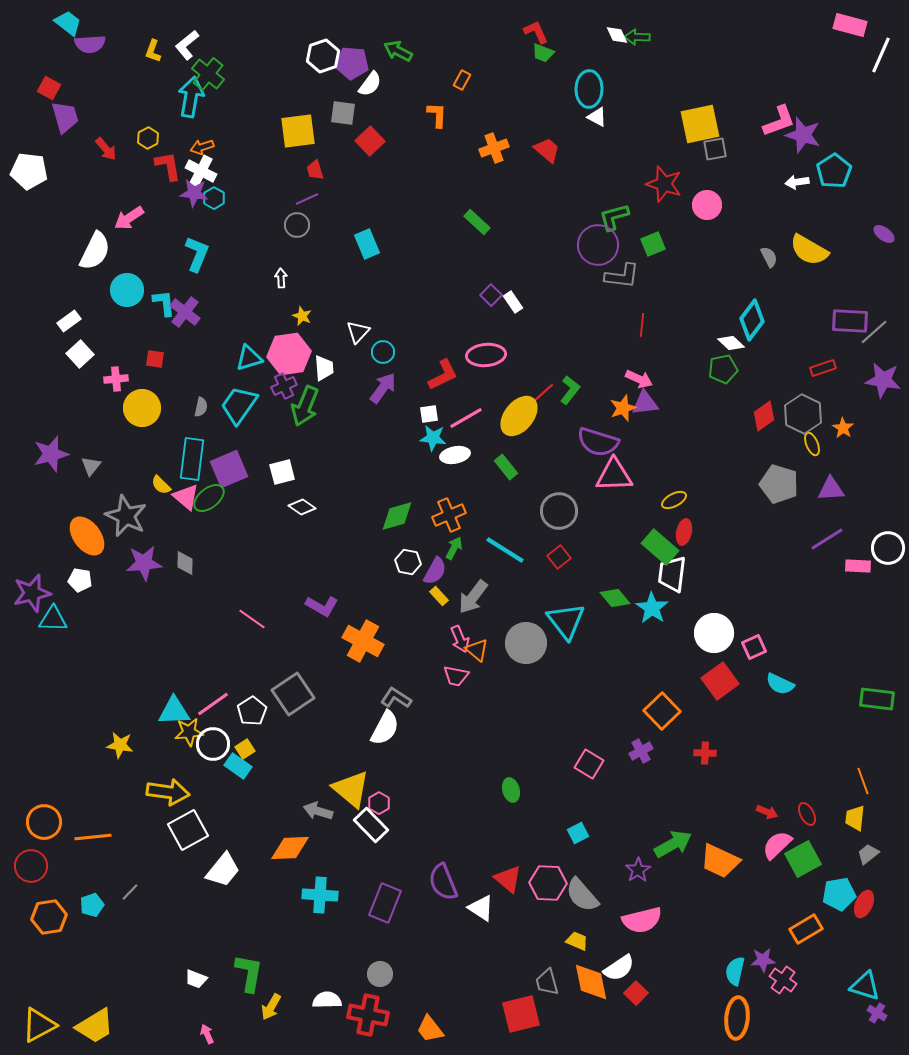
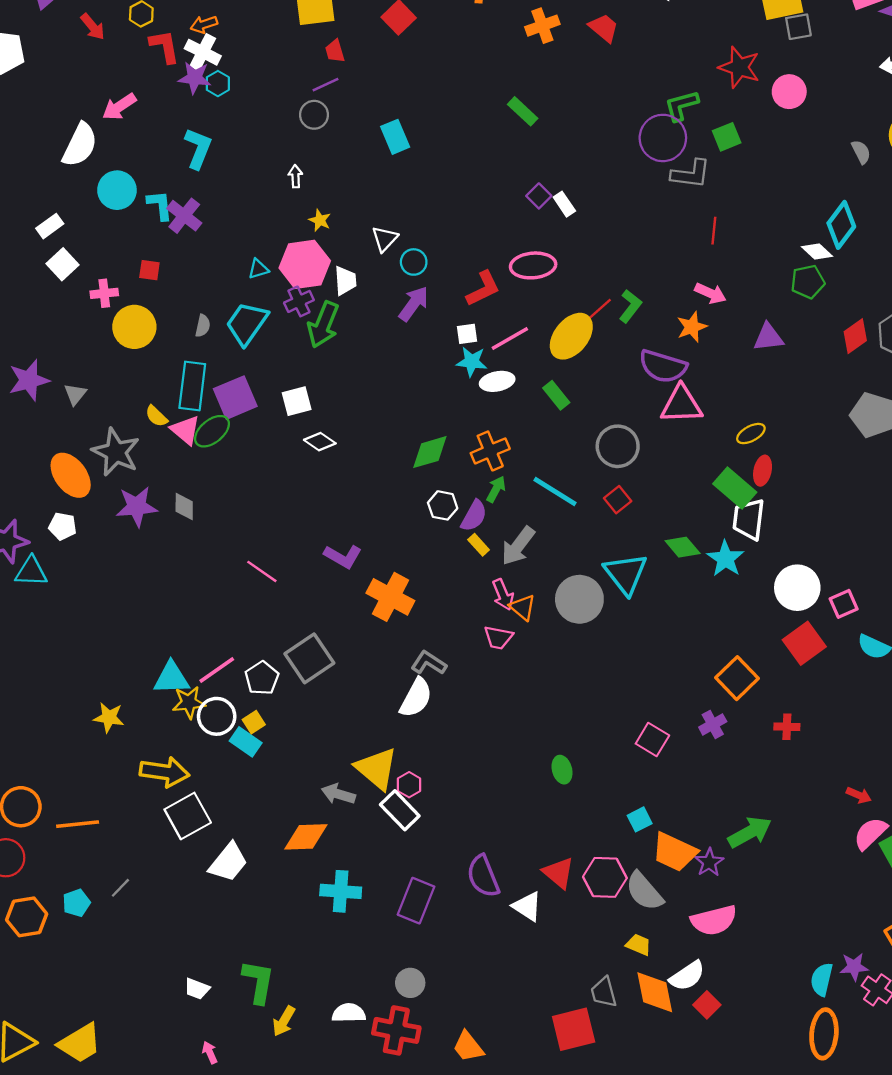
cyan triangle: (249, 358) -> (258, 269), size x0.7
purple triangle: (645, 403) -> (768, 337), moved
orange trapezoid: (720, 861) -> (674, 852), moved

